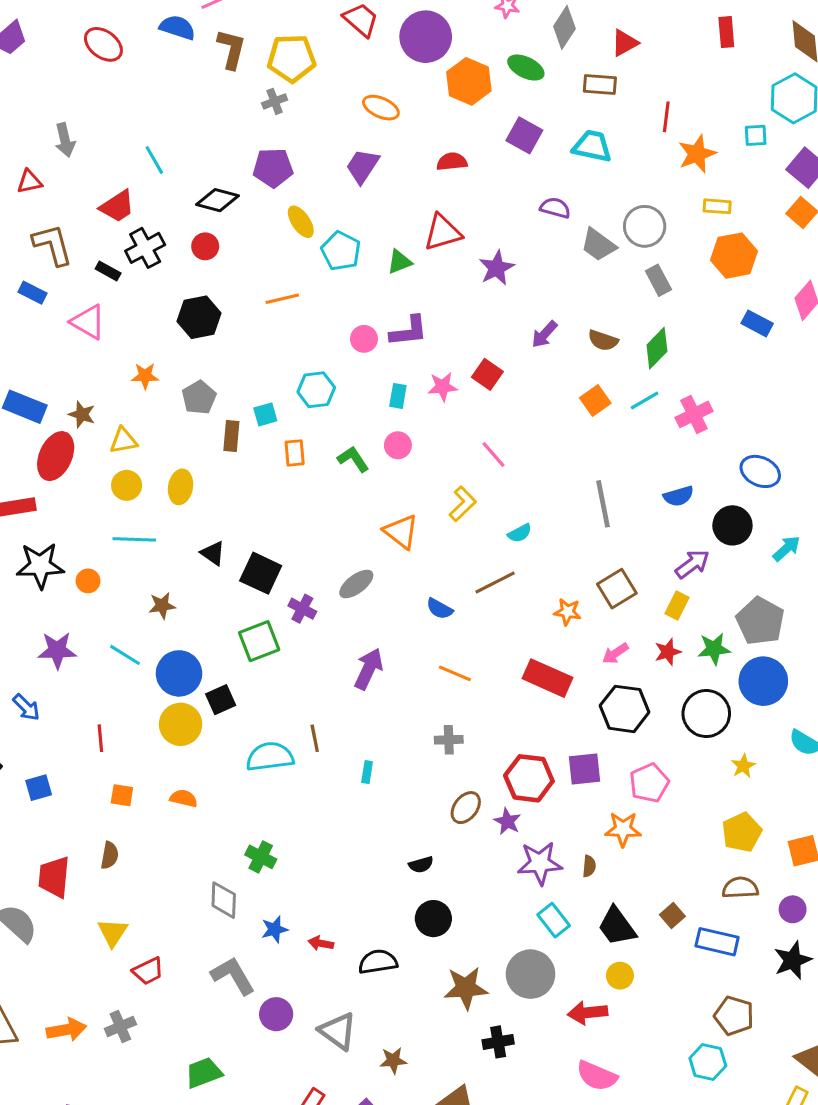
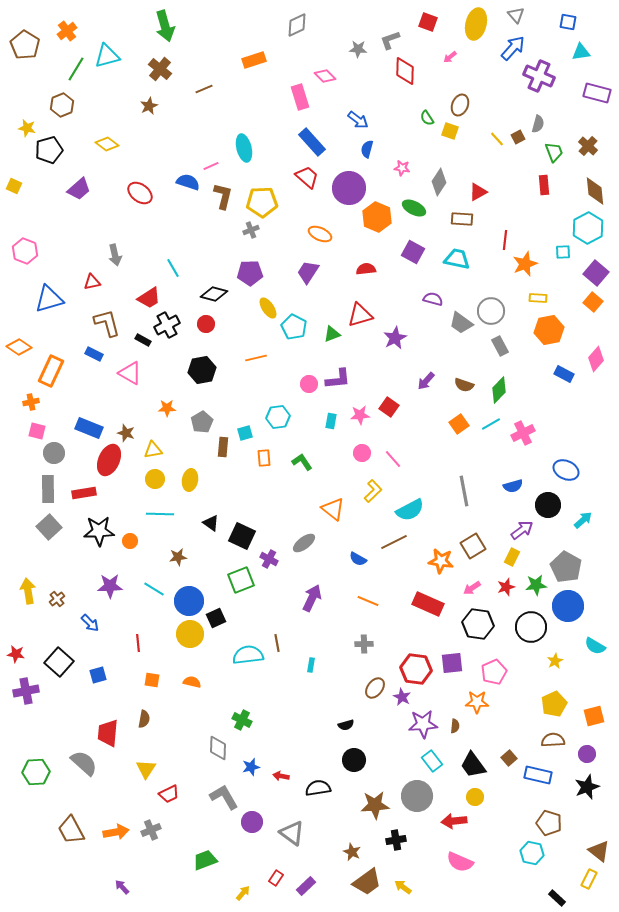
pink circle: (398, 445) -> (362, 453), moved
cyan semicircle: (520, 533) -> (410, 510), size x1.8
orange star: (568, 612) -> (441, 561), size x1.4
brown star: (393, 1060) -> (352, 852), moved, turned 30

